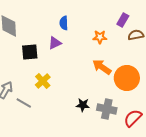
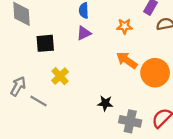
purple triangle: (55, 43) -> (84, 33), moved
gray cross: (107, 109) -> (130, 121), moved

